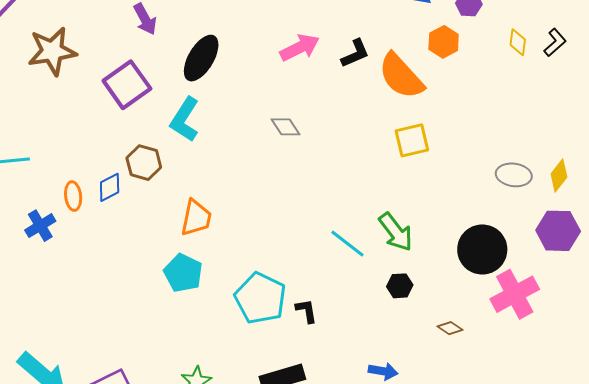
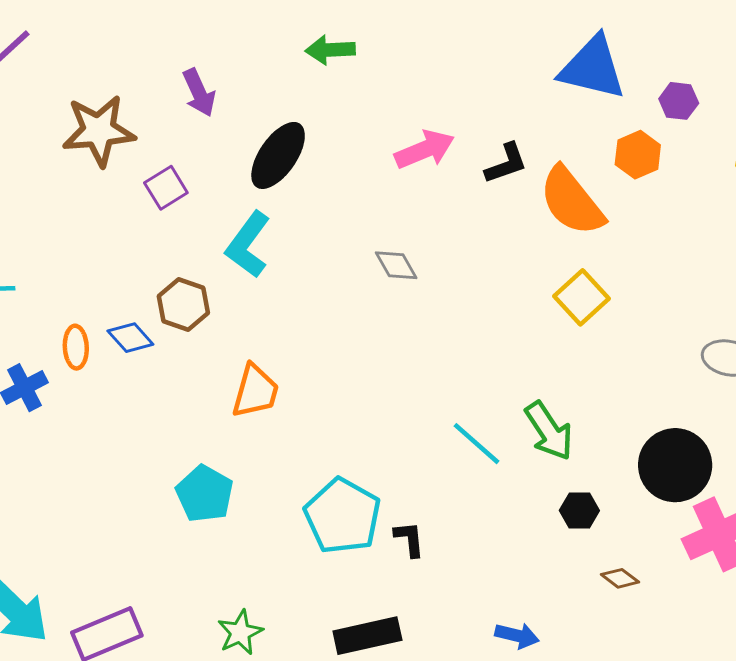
brown star: (52, 51) -> (99, 131), moved
purple square: (127, 85) -> (166, 188), size x0.6
yellow square: (412, 140) -> (582, 297), turned -33
blue diamond: (110, 187) -> (130, 338), turned 72
cyan pentagon: (183, 273) -> (205, 494), moved
black hexagon: (400, 286) -> (579, 511), moved

